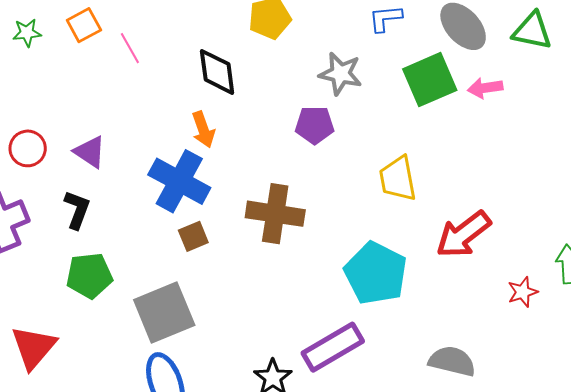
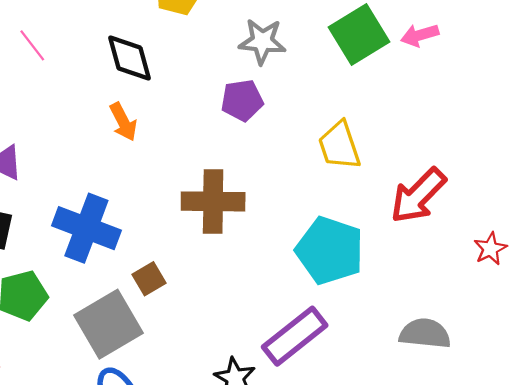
blue cross: (179, 181) -> (86, 228), moved
brown square: (193, 236) -> (149, 279), moved

